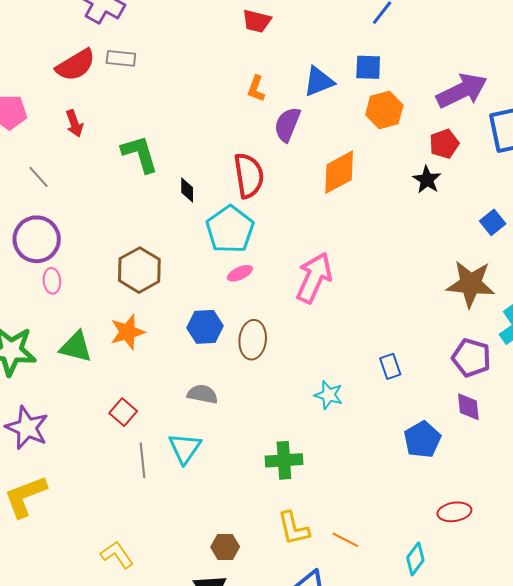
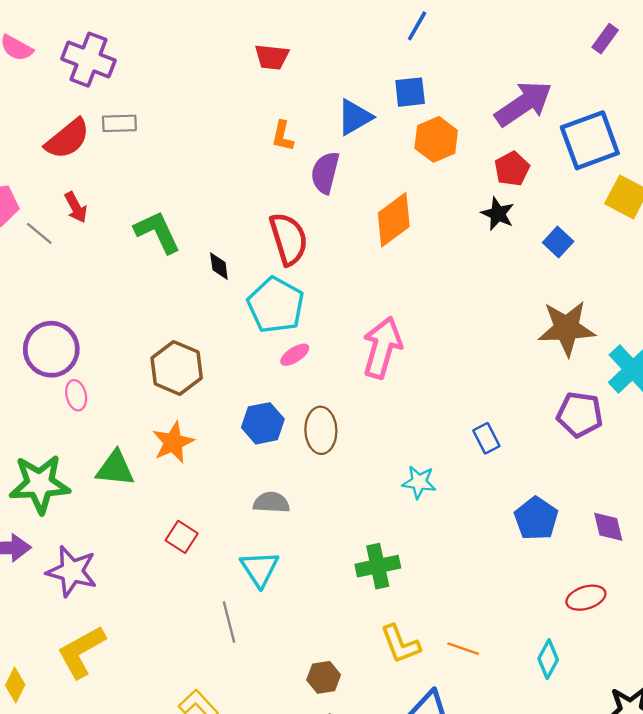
gray line: (38, 177) -> (39, 233), moved
blue square: (493, 222) -> (558, 242), moved
purple diamond: (468, 407) -> (608, 527), moved
gray line: (143, 460) -> (229, 622), moved

